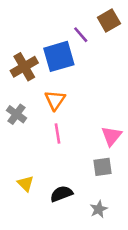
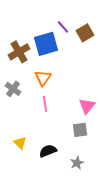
brown square: (109, 21) -> (85, 33), moved

